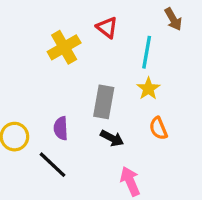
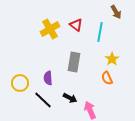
red triangle: (107, 27) -> (76, 25), moved
yellow star: (148, 89) -> (112, 59), moved
black arrow: (112, 138) -> (70, 98), moved

